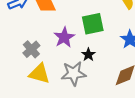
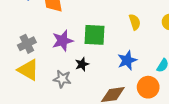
gray star: (74, 73) -> (62, 79), size x0.7

